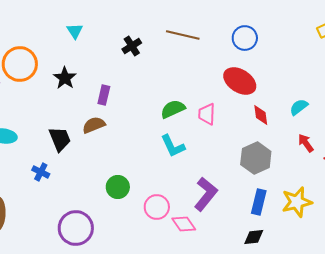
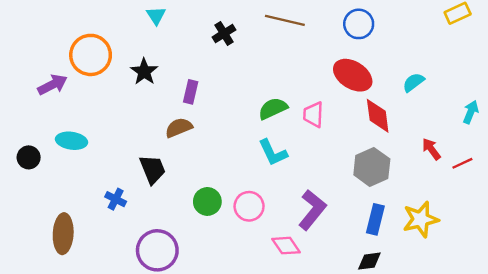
cyan semicircle: (299, 107) -> (413, 82), moved
red diamond: (261, 115) -> (378, 116), size x1.4
black trapezoid: (60, 139) -> (153, 169), moved
blue cross: (41, 172) -> (116, 199), moved
pink circle: (157, 207) -> (249, 206), moved

